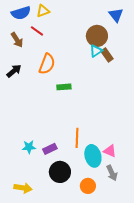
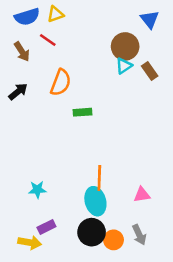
brown rectangle: (107, 55) -> (150, 71), moved
purple rectangle: (50, 149) -> (46, 227), moved
pink triangle: (110, 151) -> (142, 195), turned -32
cyan ellipse: (93, 156) -> (95, 201), moved
black circle: (60, 172) -> (92, 232), moved
gray arrow: (112, 173) -> (139, 235), moved

